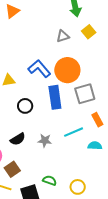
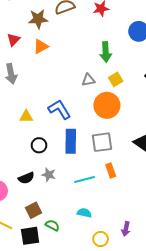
orange circle: (67, 70) -> (107, 105), moved
gray star: (45, 141) -> (49, 175), moved
cyan semicircle: (95, 146) -> (84, 213), moved
brown square: (12, 169) -> (33, 210), moved
yellow circle: (78, 187) -> (101, 239), moved

